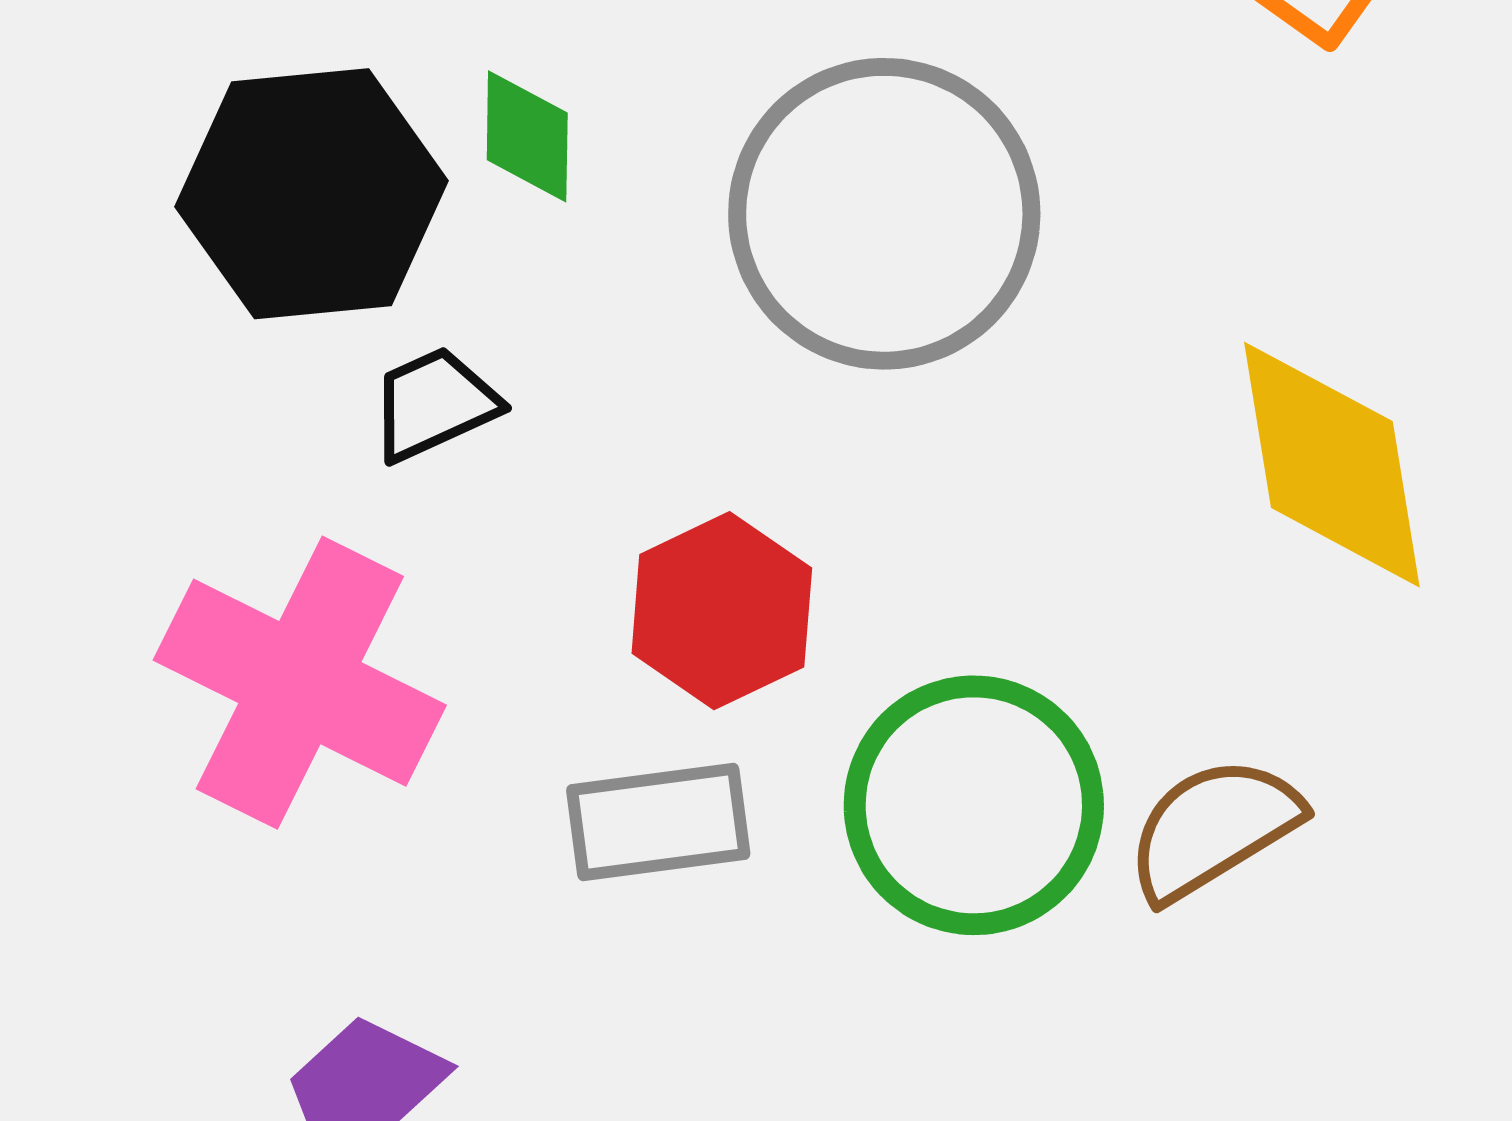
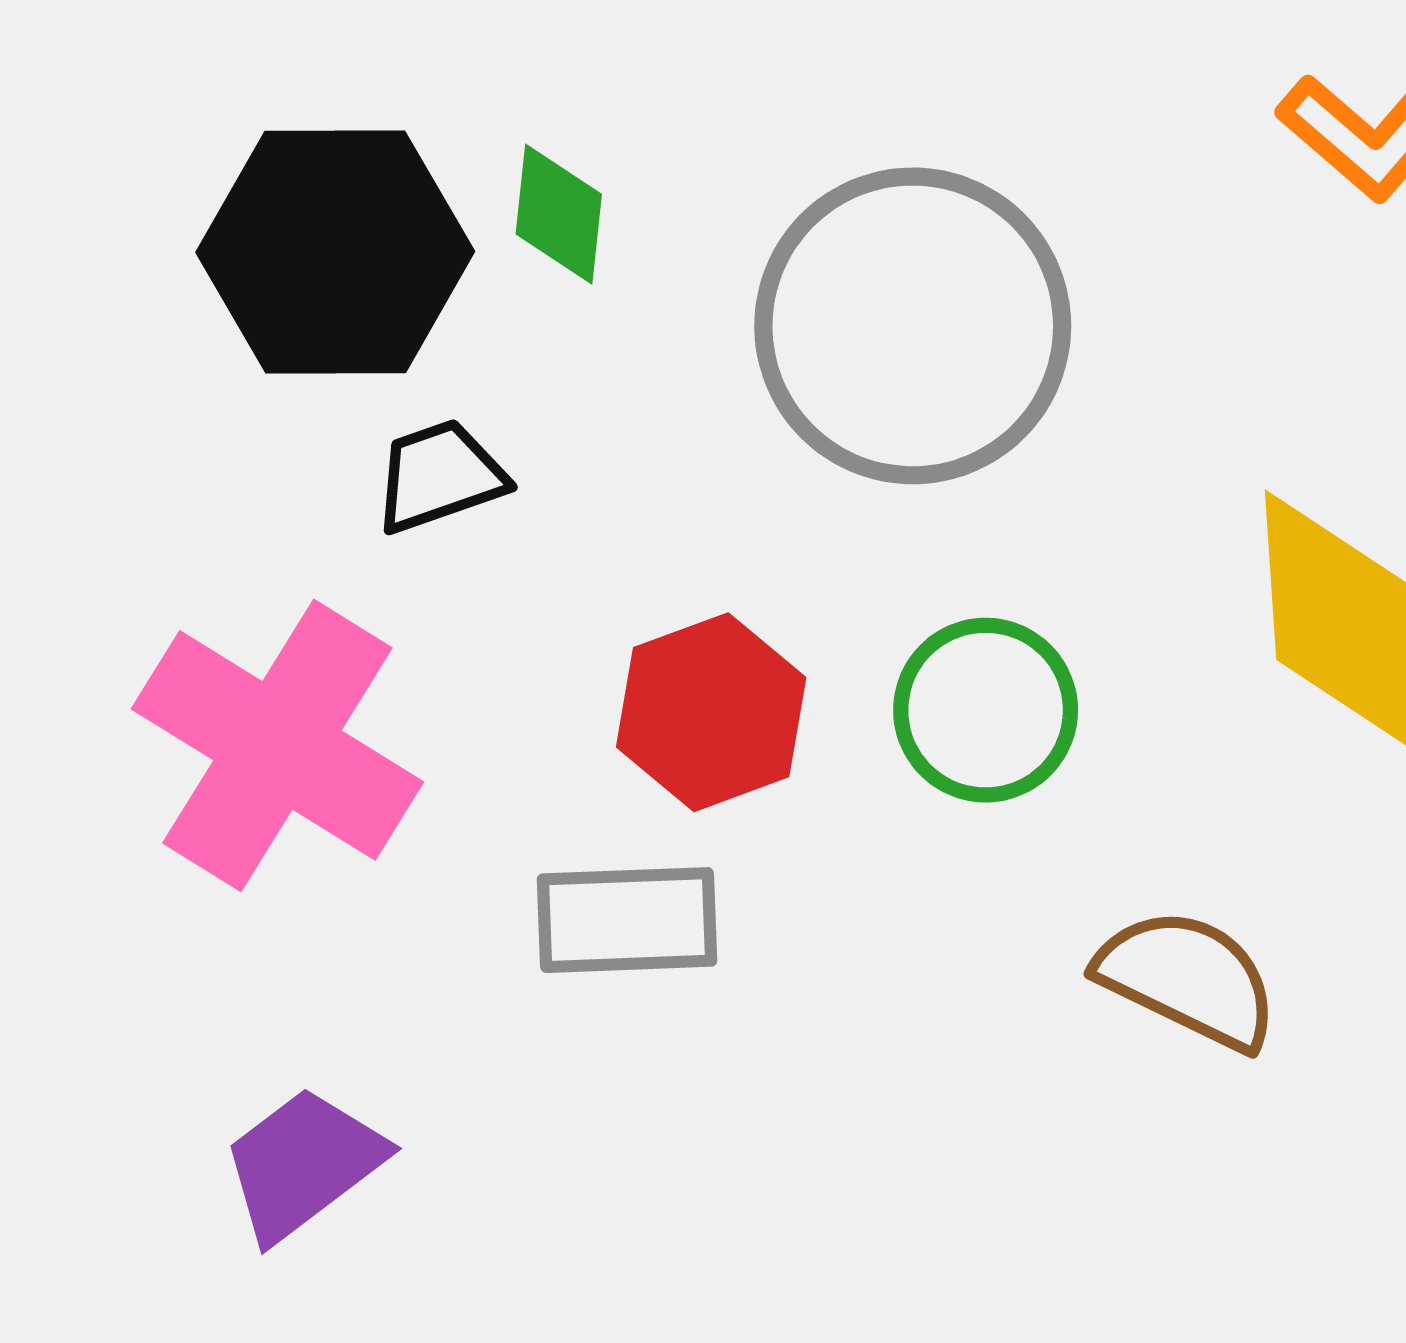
green circle: (974, 805) -> (986, 710), moved, size x0.7
brown semicircle: (1213, 829) -> (1188, 979), turned 52

